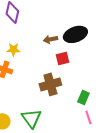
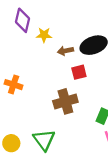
yellow star: (13, 49) -> (44, 35), moved

